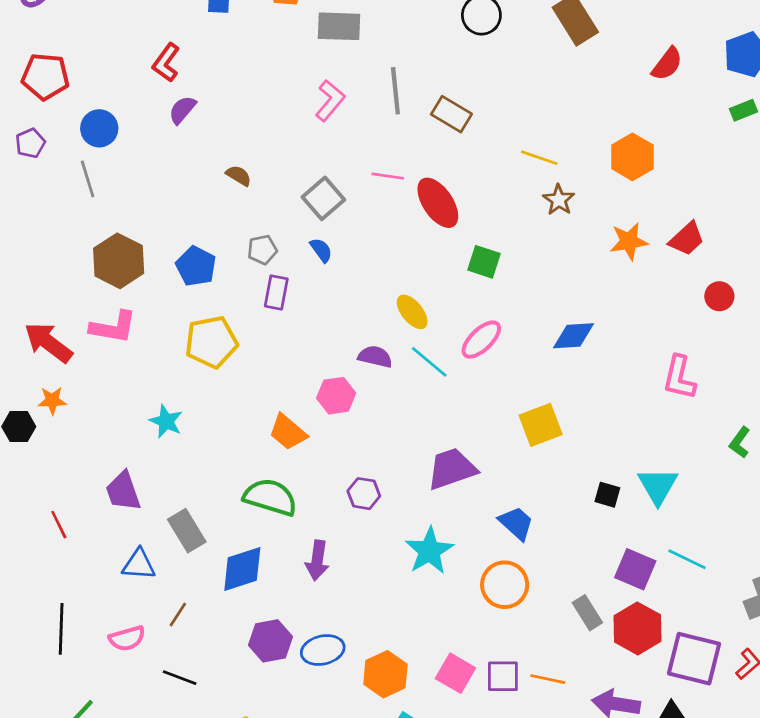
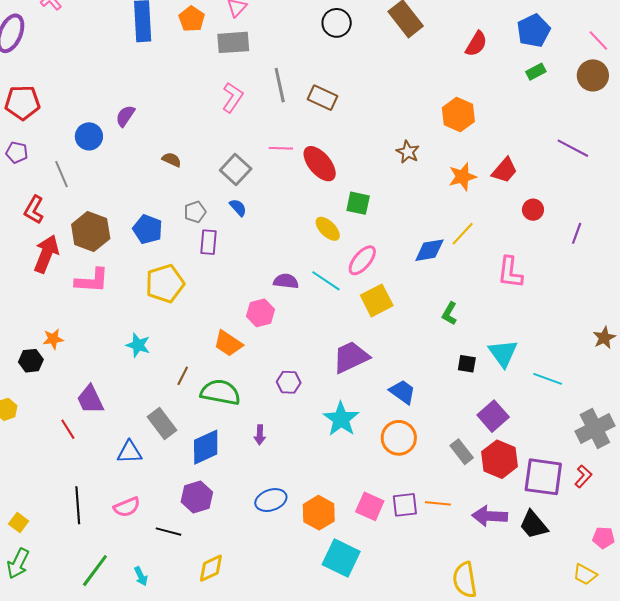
red L-shape: (166, 63) -> (34, 210), moved
blue circle: (99, 128) -> (89, 136), moved
purple pentagon: (30, 143) -> (17, 152), turned -30
yellow line: (539, 158) -> (463, 234), moved, turned -60
yellow ellipse: (412, 312) -> (328, 229), moved
red arrow: (48, 343) -> (46, 254), moved, turned 81
yellow square: (541, 425) -> (377, 300), moved
green L-shape: (740, 442) -> (450, 313), moved
purple trapezoid: (123, 491) -> (90, 399), moved
cyan line: (687, 559) -> (548, 379), moved
purple arrow: (317, 560) -> (260, 435), size x0.7
purple square: (635, 569) -> (493, 416), turned 32
brown line: (178, 614) -> (183, 376), moved
purple hexagon: (270, 641) -> (197, 497), moved

